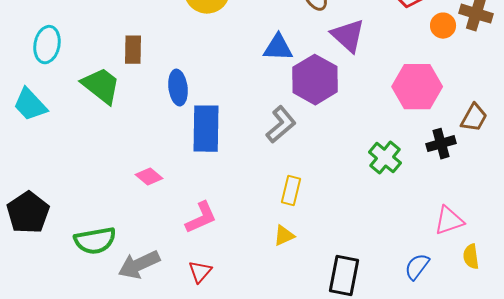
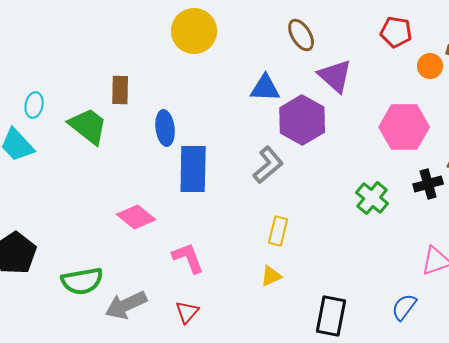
cyan ellipse: (47, 45) -> (34, 105), moved, size x0.7
pink diamond: (149, 177) -> (136, 217), size x1.4
pink L-shape: (201, 218) -> (188, 258), turned -87

